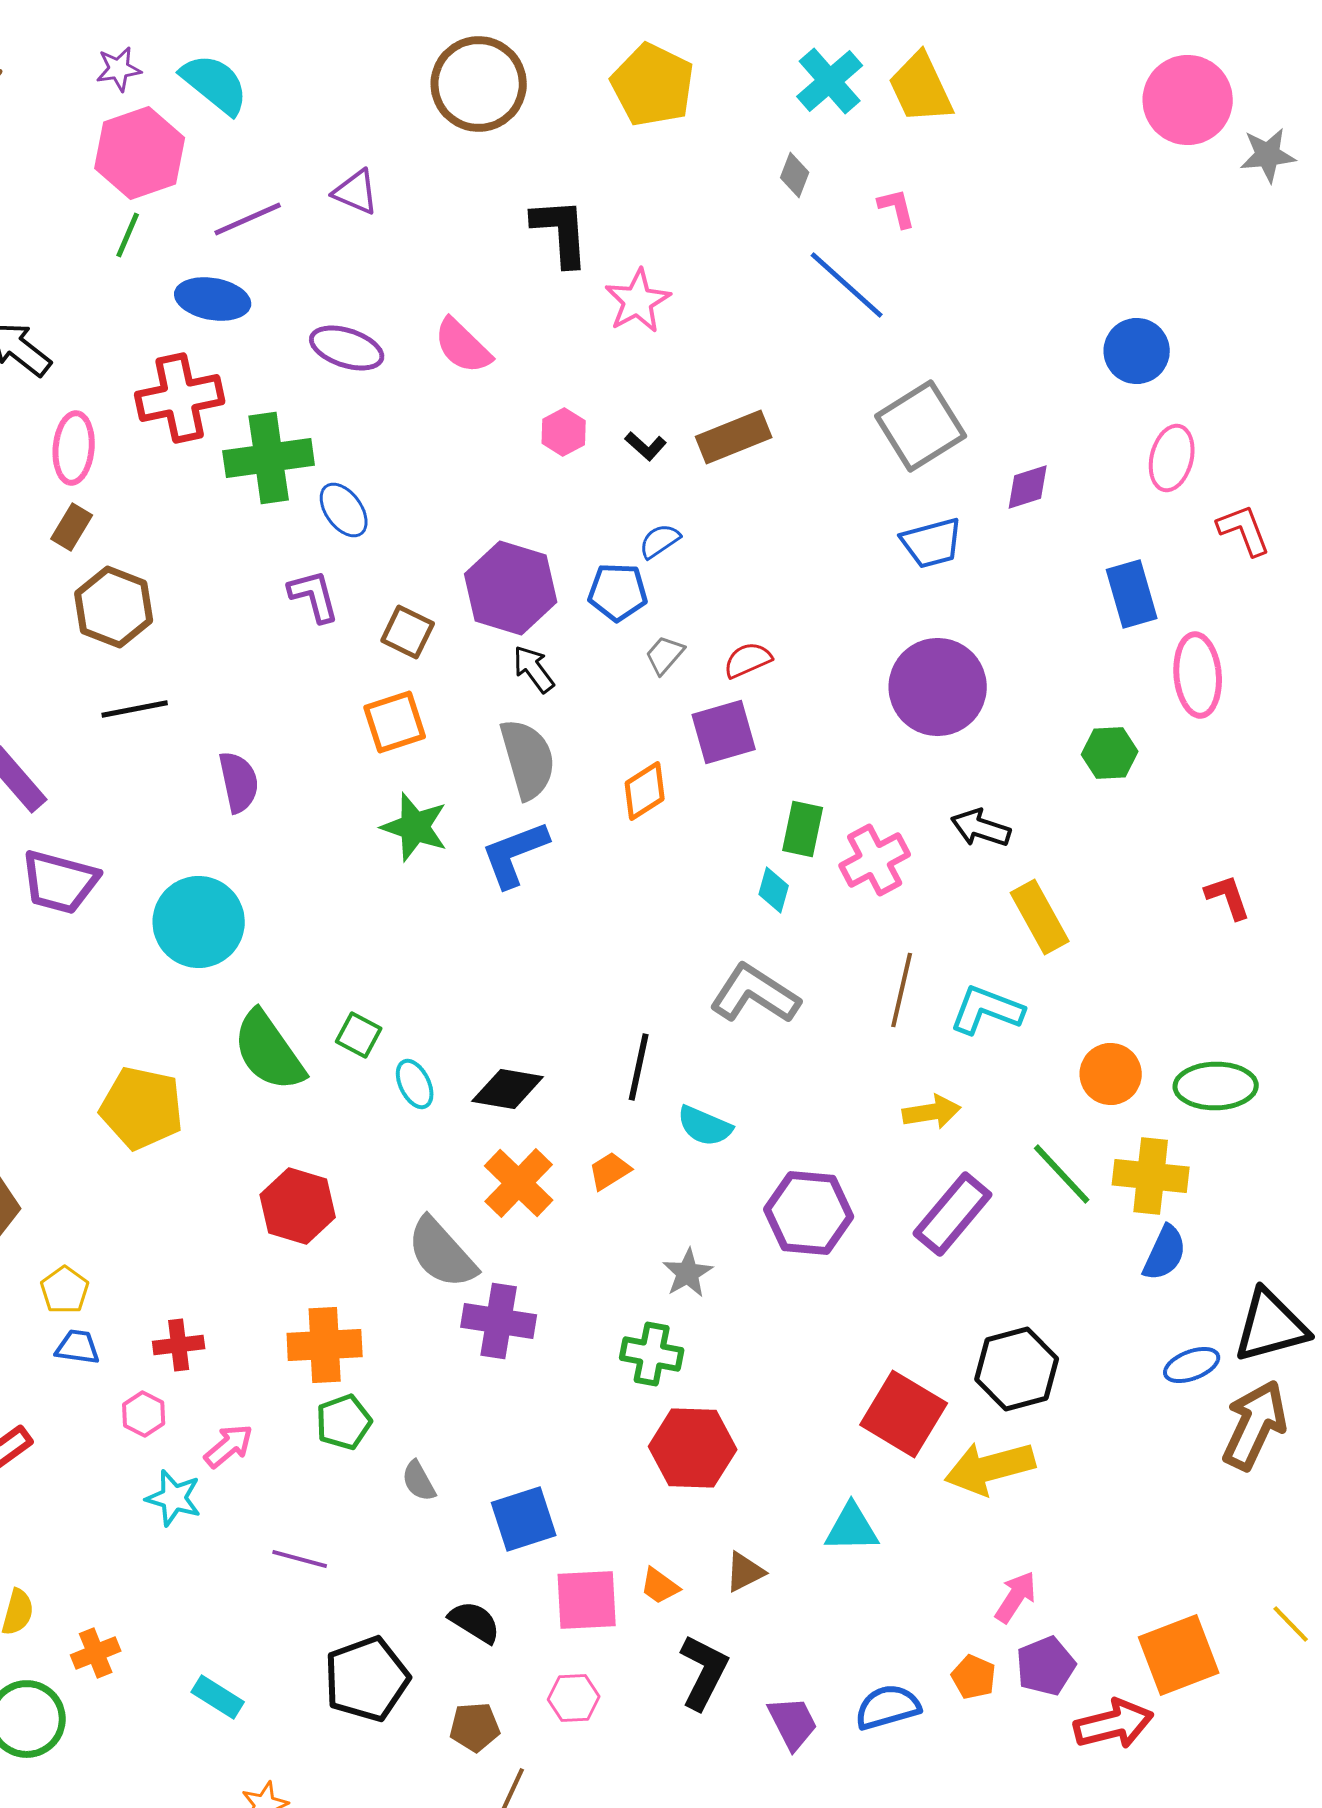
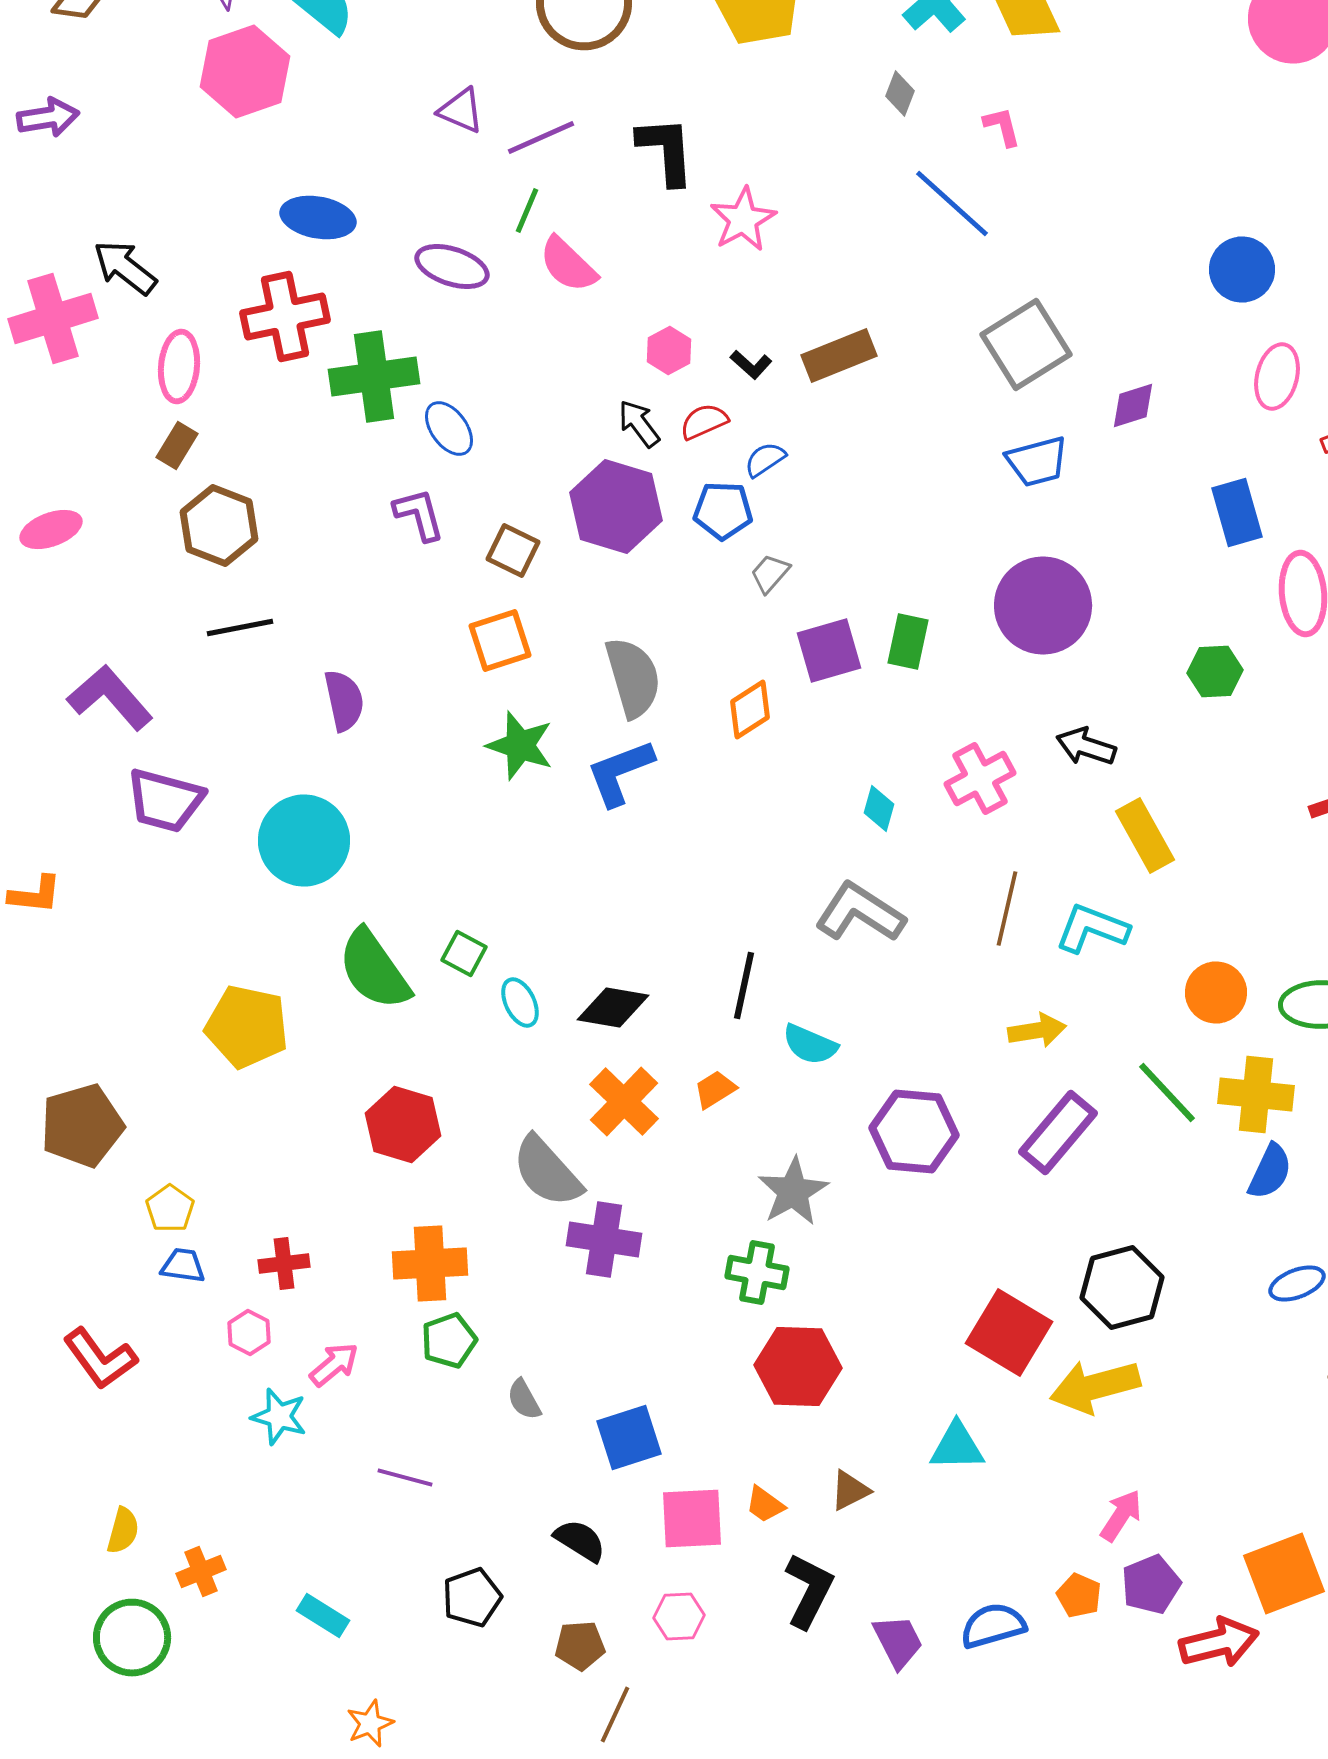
purple line: (248, 219) -> (541, 138), moved
green line: (128, 235) -> (527, 210), moved
red semicircle: (748, 660) -> (704, 422), moved
black arrow: (534, 669) -> (639, 424), moved
green rectangle: (803, 829) -> (908, 642), moved
gray star: (688, 1273) -> (793, 1192), size x1.4
black pentagon: (367, 1679) -> (472, 1598), size x0.7

